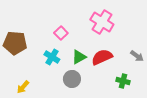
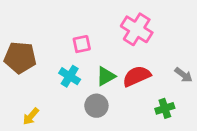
pink square: (61, 33) -> (82, 44), turned 32
green cross: (123, 81) -> (165, 108), turned -32

